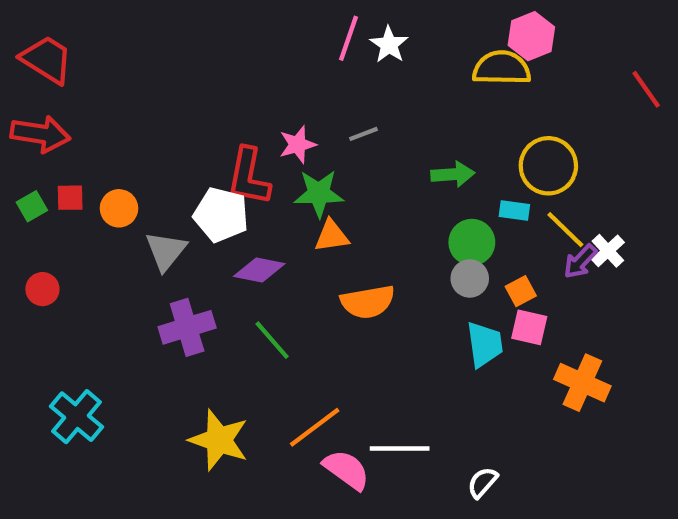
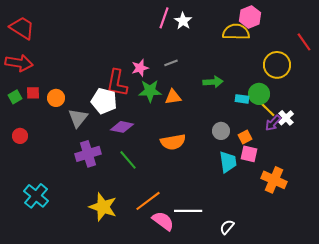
yellow circle: (548, 166) -> (277, 65), moved
orange triangle: (332, 236) -> (173, 97), moved
green circle: (472, 242) -> (259, 94), moved

